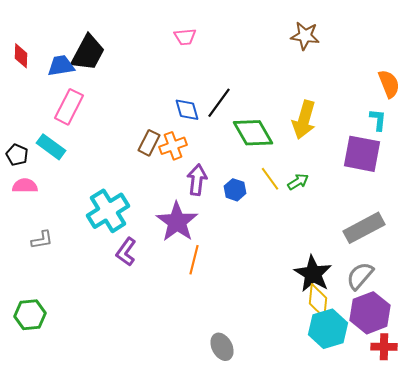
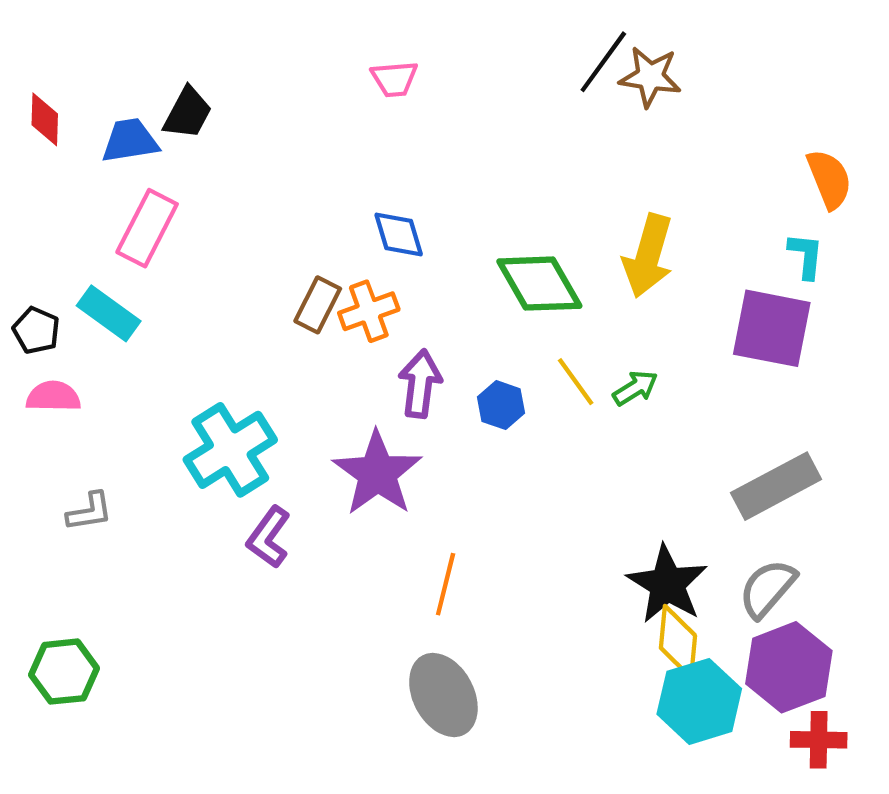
black trapezoid: (88, 53) -> (188, 113), size x0.7
black line: (219, 103) -> (603, 62), moved
orange line: (194, 260) -> (446, 584), moved
gray ellipse: (222, 347) -> (443, 695), moved, size x1.4

